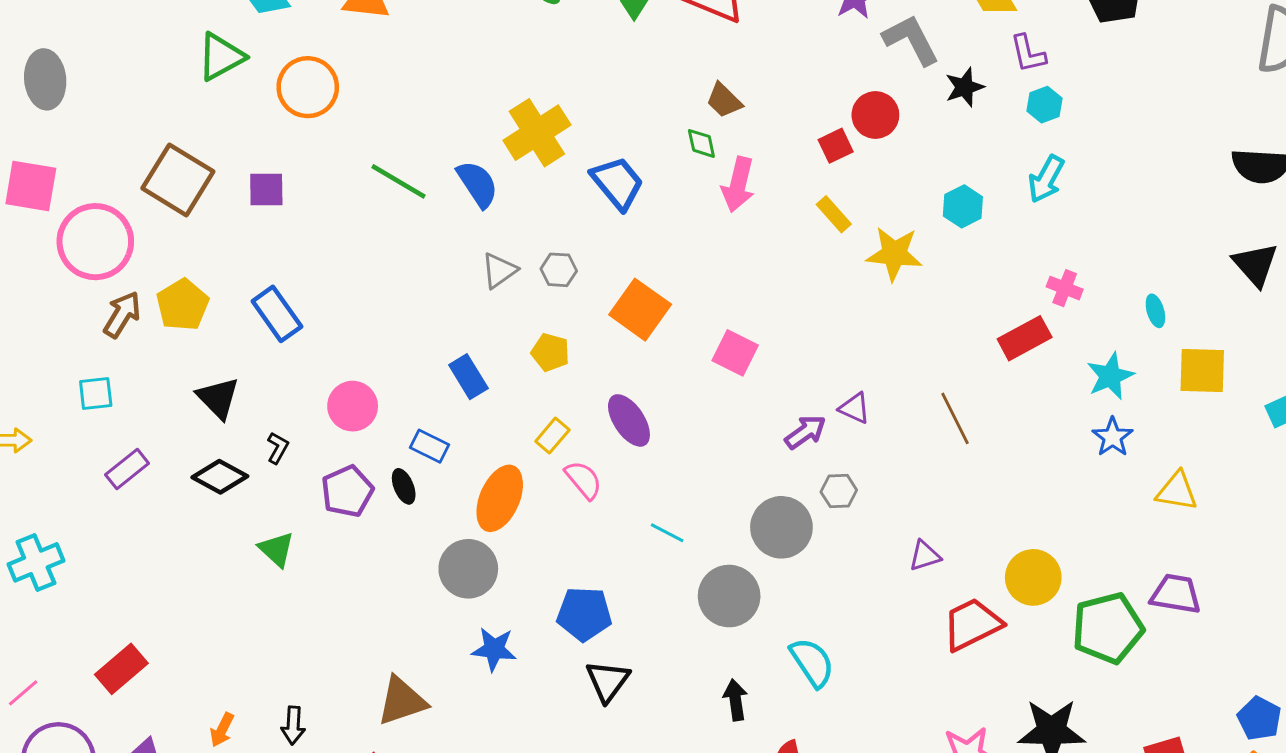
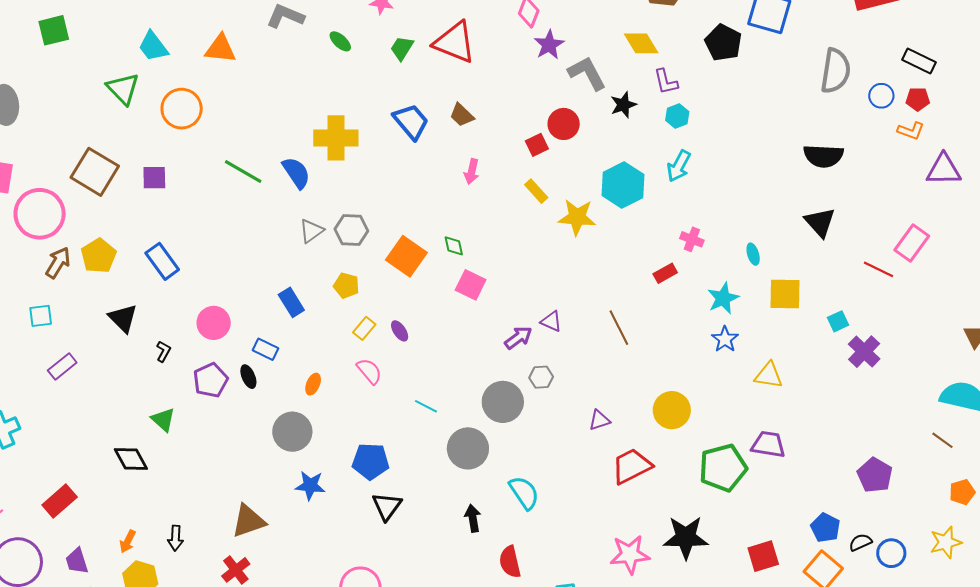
green triangle: (221, 57) -> (123, 89), turned -45
yellow cross: (537, 133) -> (336, 138), turned 33
green diamond: (701, 143) -> (454, 246), moved
blue trapezoid: (617, 183) -> (411, 122), moved
pink arrow: (738, 184) -> (472, 172), size x0.7
cyan hexagon: (963, 206) -> (623, 185), size x1.6
gray hexagon: (559, 270) -> (351, 230), size x1.4
red rectangle: (1025, 338) -> (665, 273), size x0.7
purple ellipse: (629, 420) -> (400, 331), size x0.6
yellow rectangle: (552, 436) -> (364, 328), moved
black diamond: (220, 477) -> (131, 459), moved, turned 33
orange ellipse: (500, 498) -> (313, 384), size x0.5
yellow circle: (1033, 577) -> (672, 410), moved

